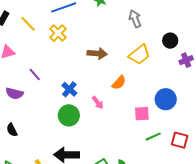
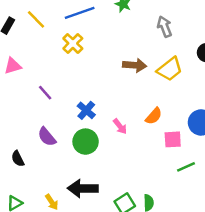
yellow line: (28, 24) -> (36, 19), moved
brown arrow: (97, 53) -> (135, 65), moved
orange semicircle: (119, 83) -> (154, 116), moved
purple semicircle: (15, 93) -> (47, 137), moved, turned 36

